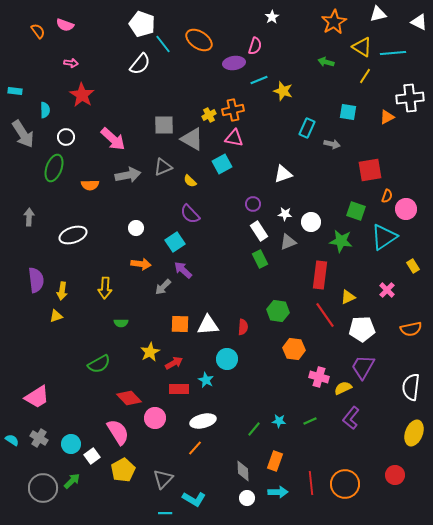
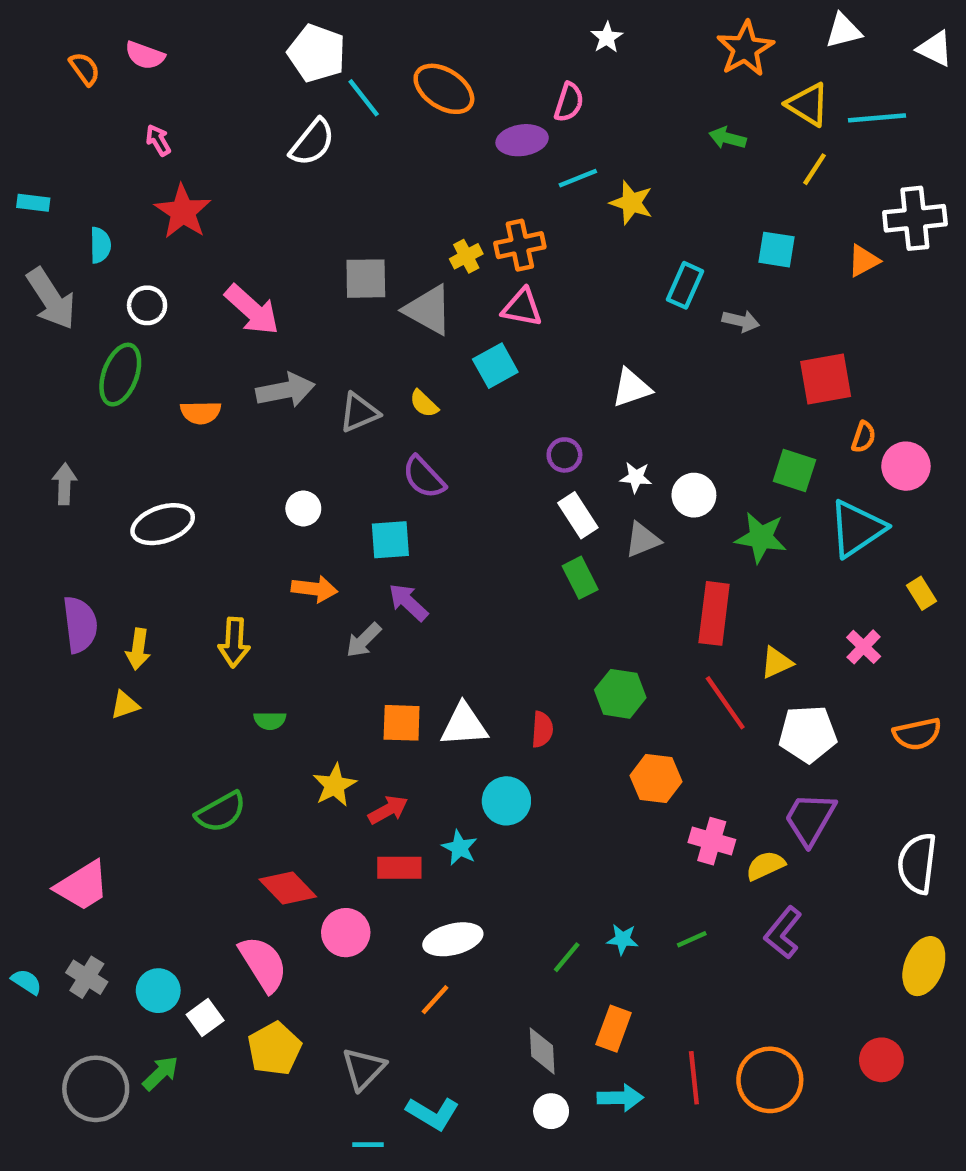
pink arrow: (71, 63) -> (158, 140), turned -128
gray triangle: (163, 167) -> (359, 413), moved
cyan square: (175, 242) -> (390, 540), turned 30

